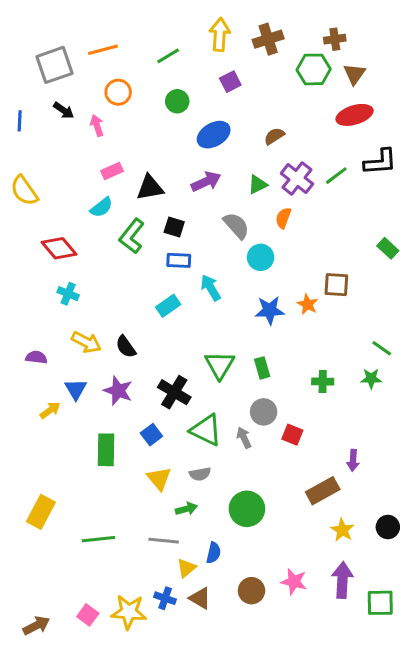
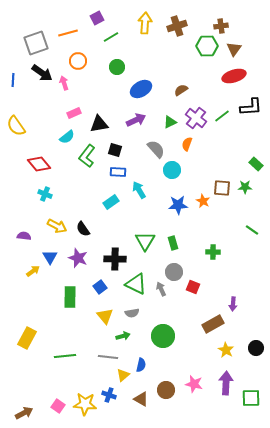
purple square: (230, 82) -> (97, 18), moved
black arrow: (64, 110) -> (42, 73), size x1.5
green star: (371, 379) -> (245, 187), moved
black cross: (174, 392) -> (115, 259), turned -30
brown triangle: (200, 598) -> (141, 399), moved

